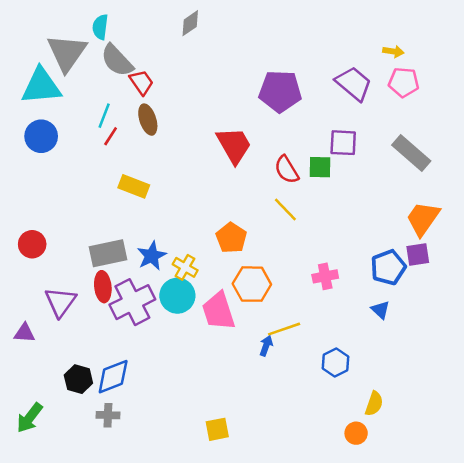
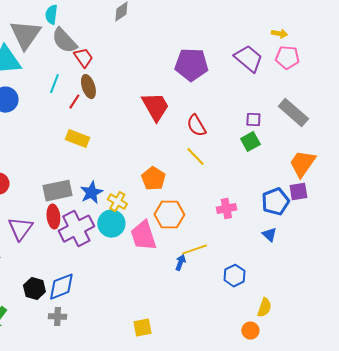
red line: (111, 136) -> (74, 102), moved
purple square: (343, 143) -> (253, 120), moved, size x0.7
green square: (320, 167) -> (250, 142), moved, turned -30

